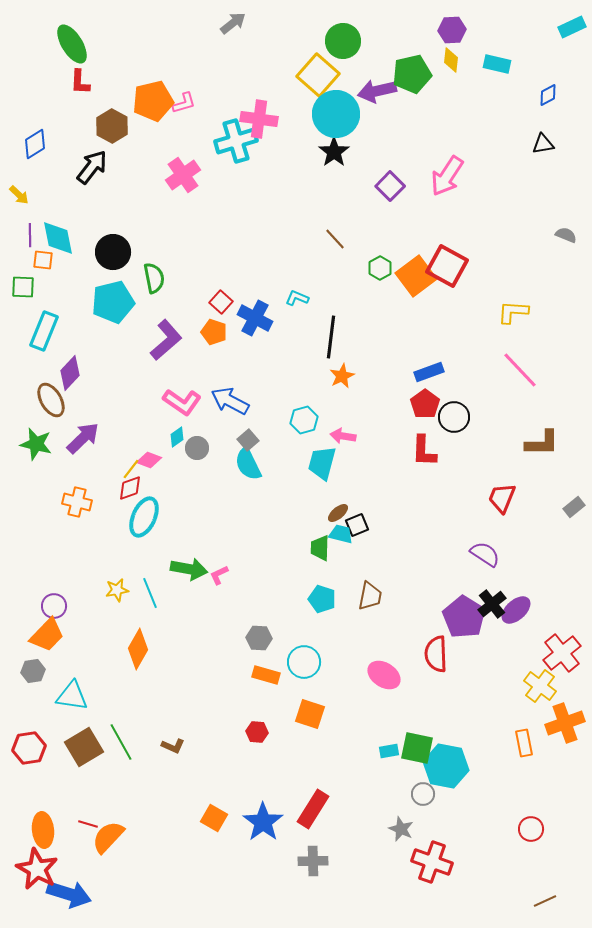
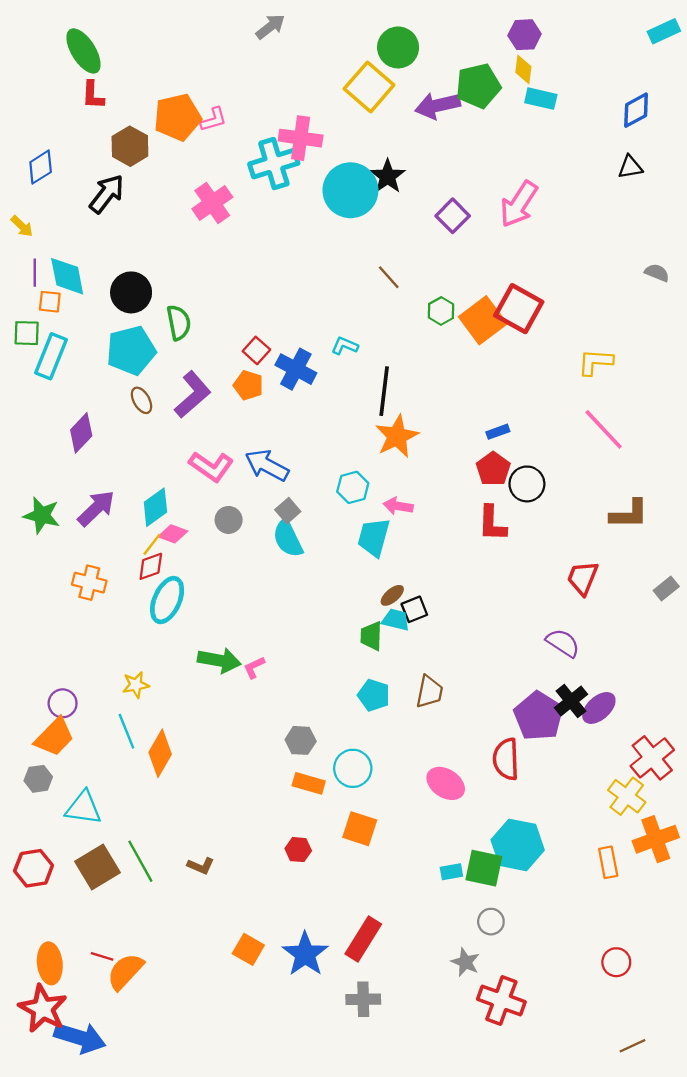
cyan rectangle: (497, 64) -> (541, 99), moved
blue diamond: (548, 95) -> (636, 110), size x1.4
cyan circle: (336, 114) -> (350, 190), moved
cyan rectangle: (44, 331) -> (51, 356), moved
blue rectangle: (429, 372) -> (498, 432), size x0.7
orange star: (342, 376) -> (397, 436), size x1.5
brown ellipse: (51, 400) -> (142, 400), moved, size x0.7
cyan diamond: (177, 437) -> (155, 507), moved, size x1.6
cyan line: (150, 593) -> (126, 731), moved
cyan hexagon: (446, 766) -> (518, 845), moved

